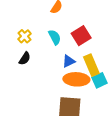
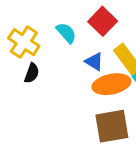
yellow cross: (25, 36) -> (24, 42), size x1.5
blue triangle: (69, 61) -> (94, 61), turned -48

